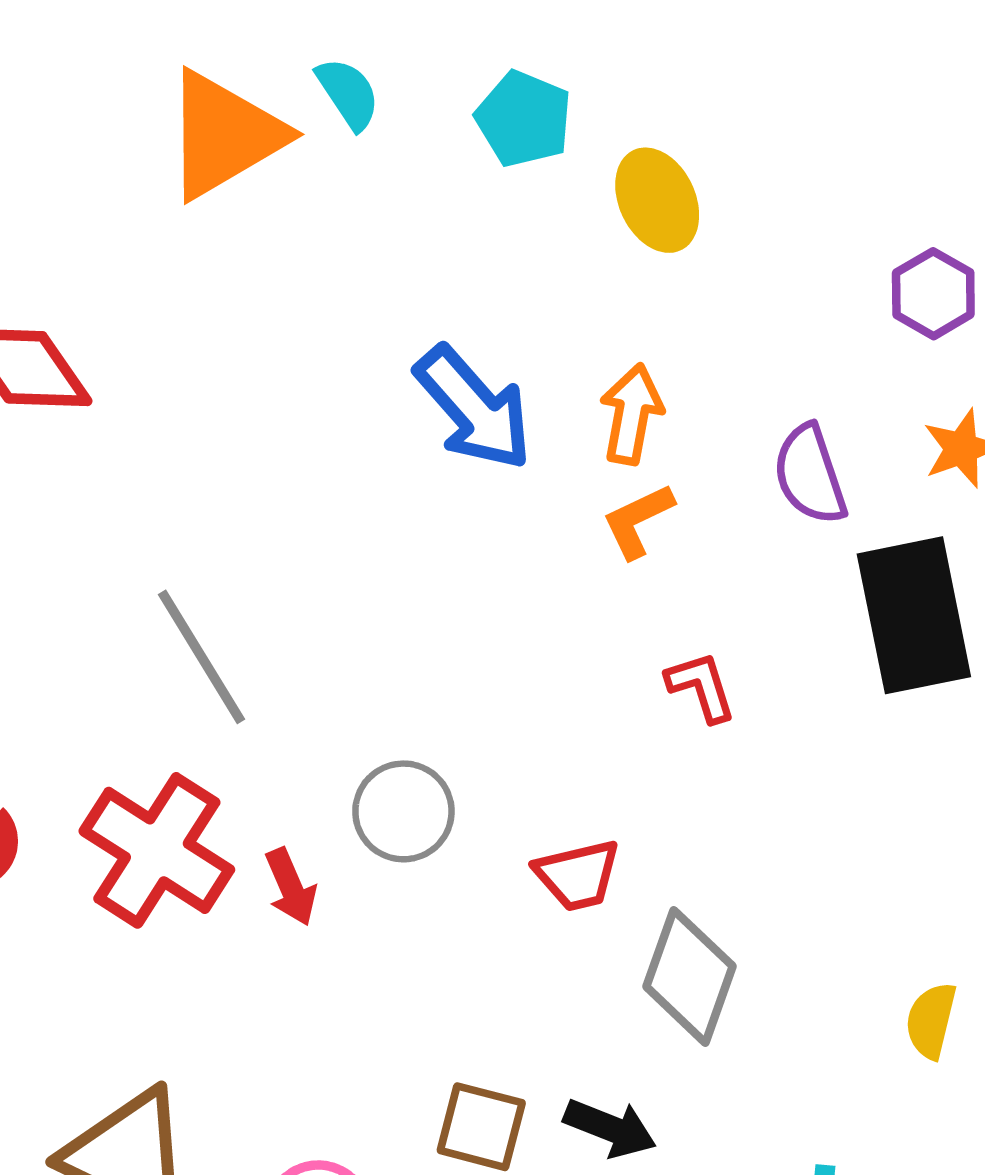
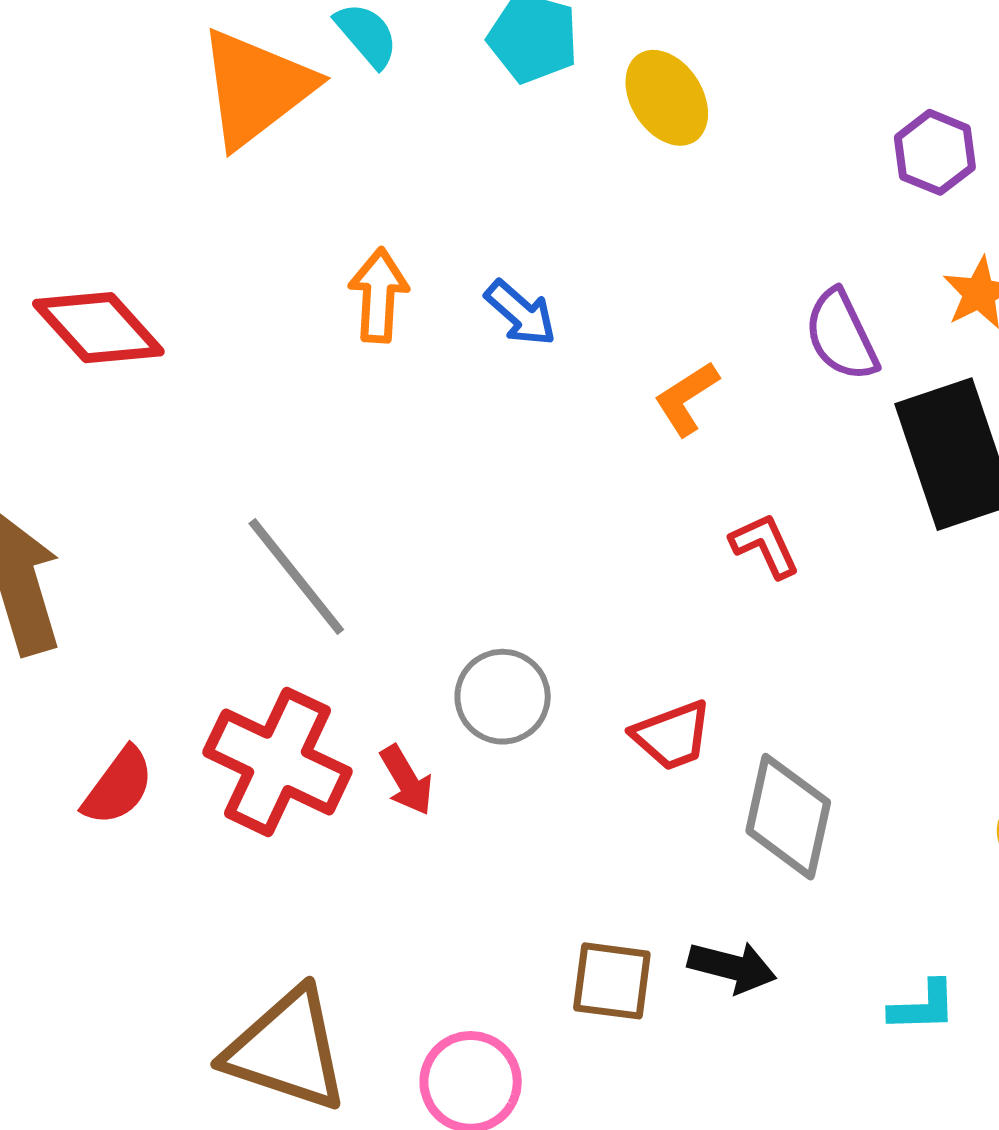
blue arrow: (474, 408) -> (521, 313), size x0.6
orange arrow: (631, 414) -> (379, 295), moved

